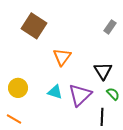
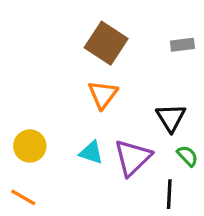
brown square: (34, 26) -> (106, 43), moved
gray rectangle: (110, 27) -> (182, 45), turned 48

